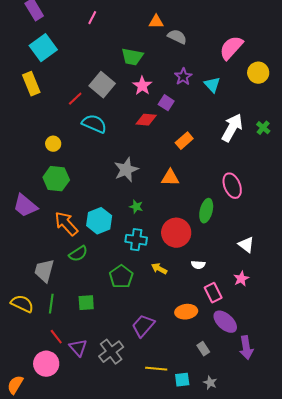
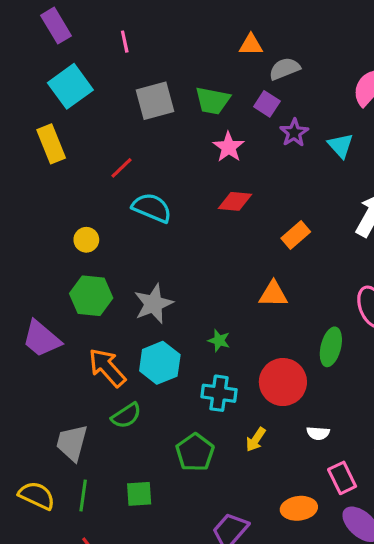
pink line: (92, 18) -> (125, 42), moved, turned -40
gray semicircle: (177, 37) -> (285, 69), turned -48
gray square: (102, 85) -> (155, 101), moved, turned 35
purple square: (166, 103) -> (267, 104), moved
gray star: (126, 170) -> (153, 304), moved
yellow arrow: (159, 269) -> (256, 440), turned -84

